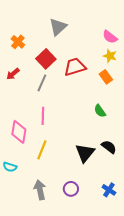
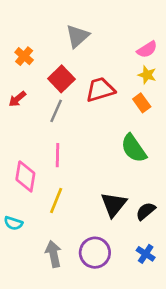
pink semicircle: (110, 37) -> (147, 49), turned -70
green semicircle: (100, 111) -> (134, 148), size x1.6
black semicircle: (109, 147) -> (146, 211), moved, turned -77
purple circle: (71, 189) -> (95, 253), size x1.5

